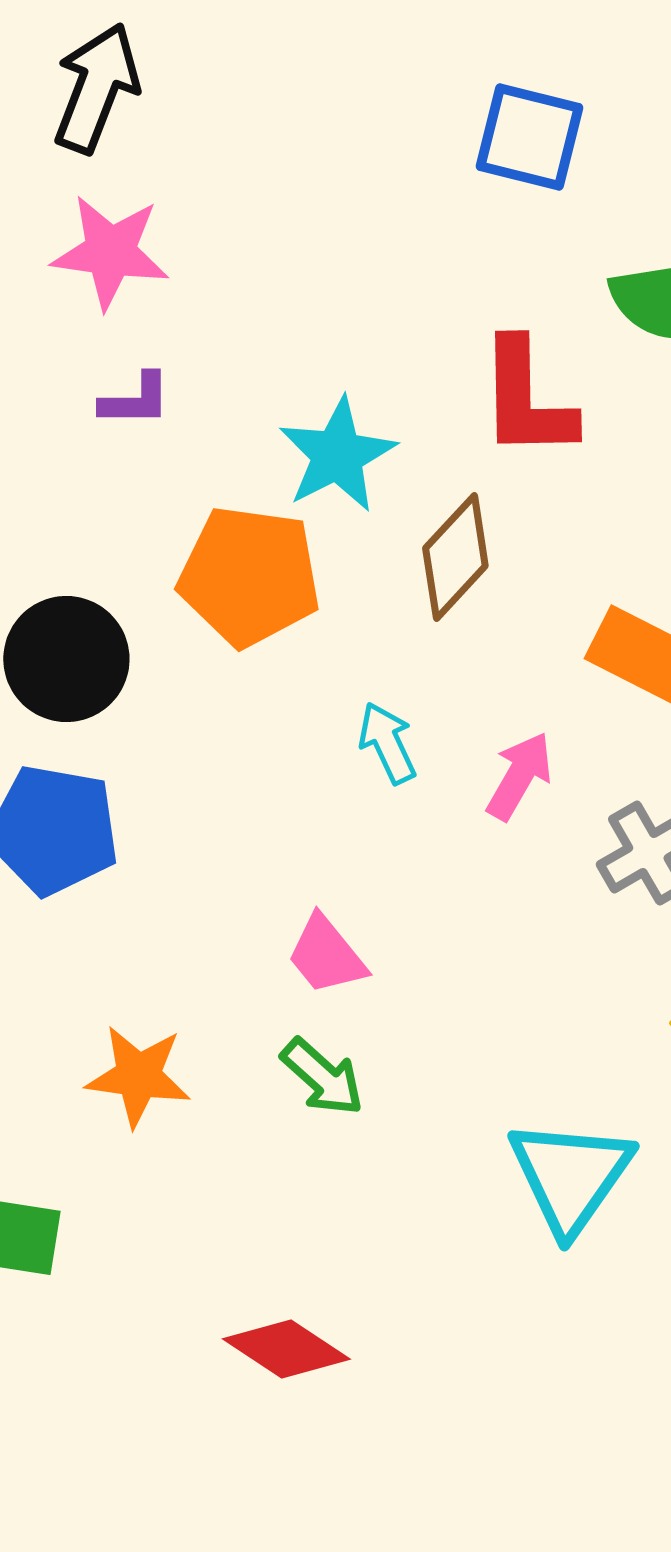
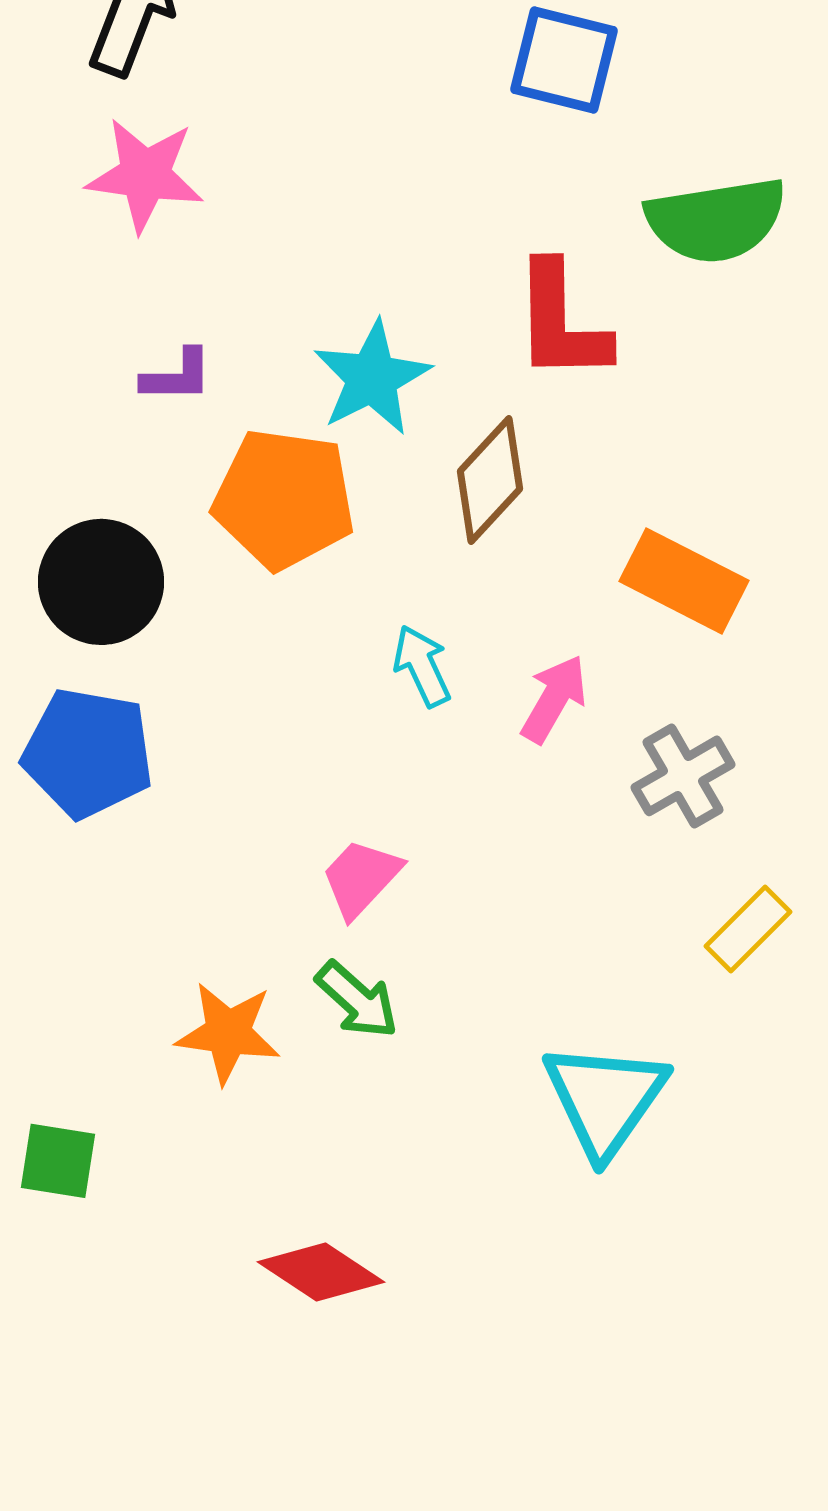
purple L-shape: (135, 400) -> (177, 376), moved
pink trapezoid: (326, 955) -> (361, 878), turned 82
orange star: (138, 1076) -> (228, 1033), moved

